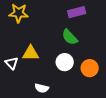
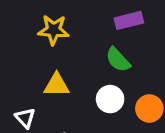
yellow star: (19, 13) -> (53, 30), moved
white triangle: (12, 63) -> (25, 118), moved

